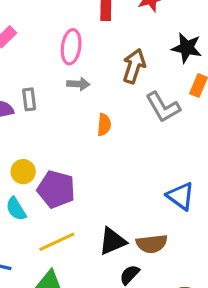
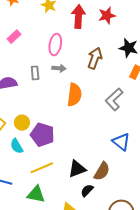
gray rectangle: (29, 99) -> (35, 73), moved
gray L-shape: (163, 107) -> (114, 99), moved, turned 75
orange semicircle: (104, 125) -> (74, 95), size x1.6
brown semicircle: (152, 244) -> (102, 171), turned -54

